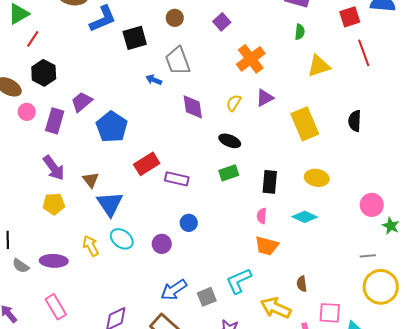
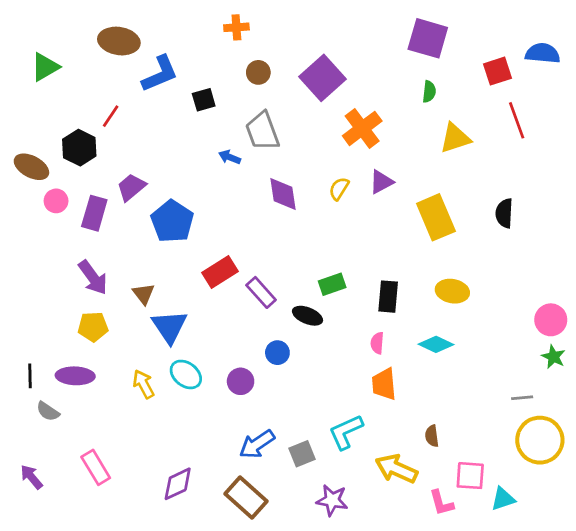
purple square: (222, 22) -> (323, 78), size x1.8
black square: (135, 38) -> (204, 100), size x0.7
red line: (33, 39) -> (111, 116), moved
black ellipse: (230, 141) -> (308, 316), moved
purple rectangle: (177, 179) -> (261, 292), turned 35
pink circle: (372, 205) -> (551, 320), moved
orange trapezoid: (267, 246) -> (384, 384), turned 70
purple ellipse: (54, 261) -> (75, 376), moved

